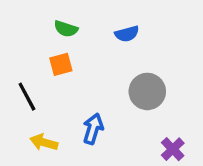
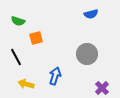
green semicircle: (66, 29) -> (18, 21), moved
blue semicircle: (127, 34) -> (91, 14), moved

